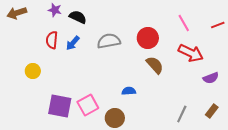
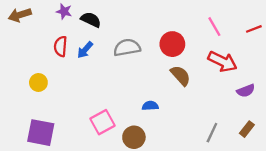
purple square: (60, 106) -> (41, 133), moved

